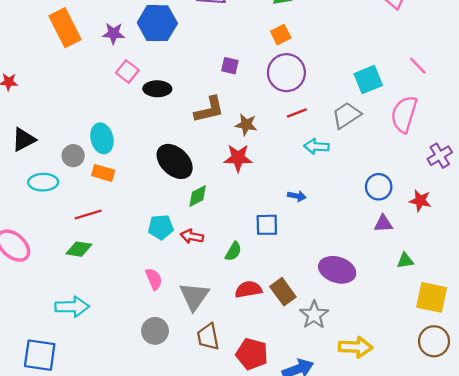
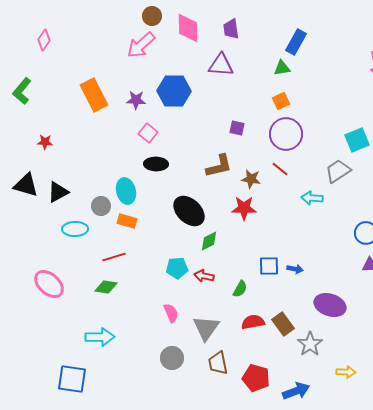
black ellipse: (157, 89) -> (156, 164), moved
red line: (297, 113) -> (280, 169), moved, turned 60
blue arrow: (297, 196) -> (295, 269), moved
yellow arrow: (356, 347) -> (346, 372), size x0.7

